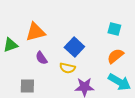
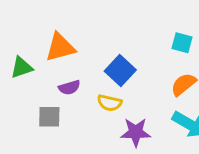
purple semicircle: (41, 58) -> (69, 87), turned -72
gray square: (27, 86) -> (49, 117), moved

